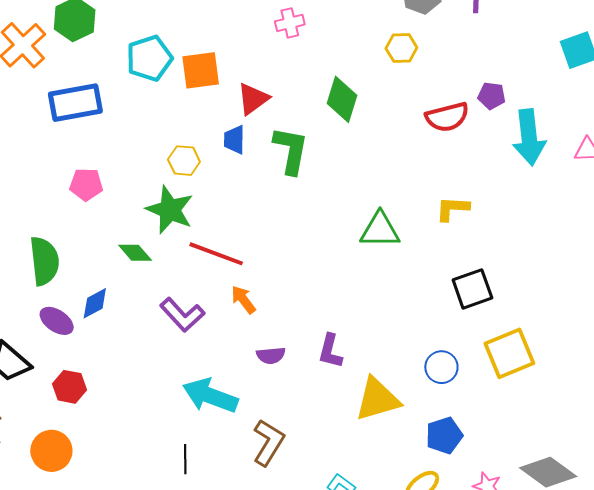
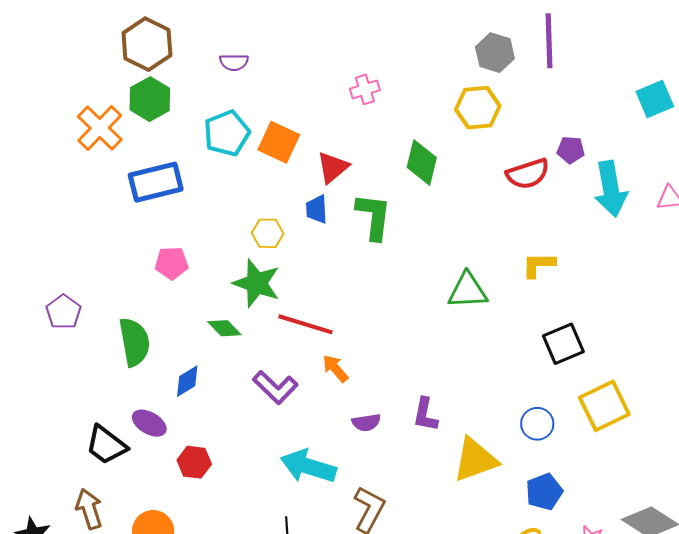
yellow hexagon: (401, 48) -> (478, 108), size x1.4
orange square: (201, 70) -> (279, 142), turned 36
purple ellipse: (57, 321) -> (149, 423), moved
red hexagon: (70, 387) -> (194, 462), moved

